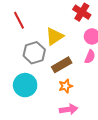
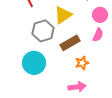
orange star: (66, 86) -> (82, 63), moved

